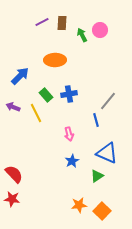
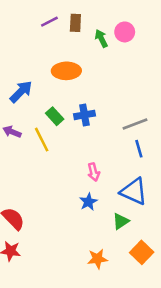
gray line: (108, 101) -> (135, 124), turned 30
blue line: (96, 120) -> (139, 149), moved
pink arrow: (69, 134) -> (94, 172), moved
orange square: (102, 211) -> (142, 252), moved

